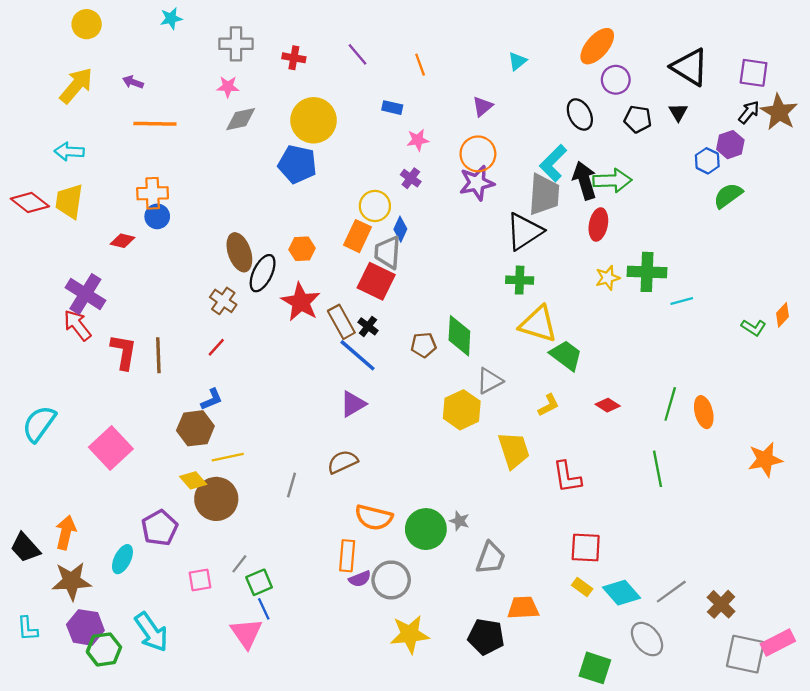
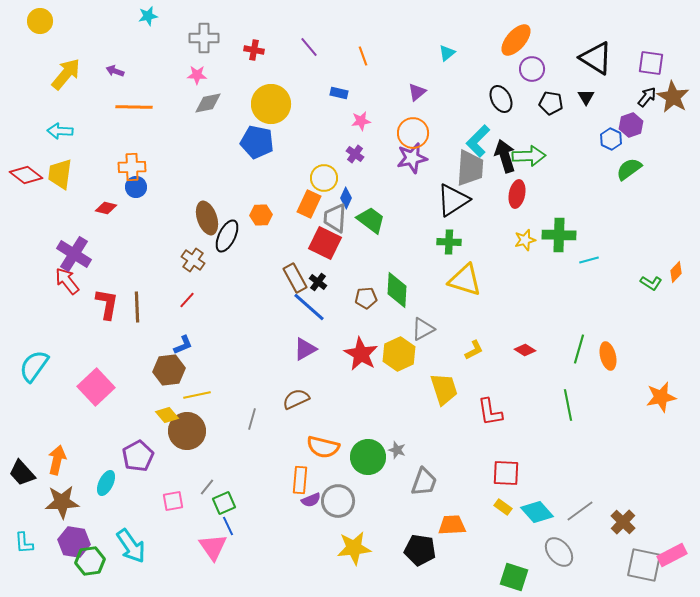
yellow circle: (87, 24) -> (40, 21), moved
red star: (301, 302) -> (361, 354), moved
green trapezoid: (566, 355) -> (371, 220), moved

